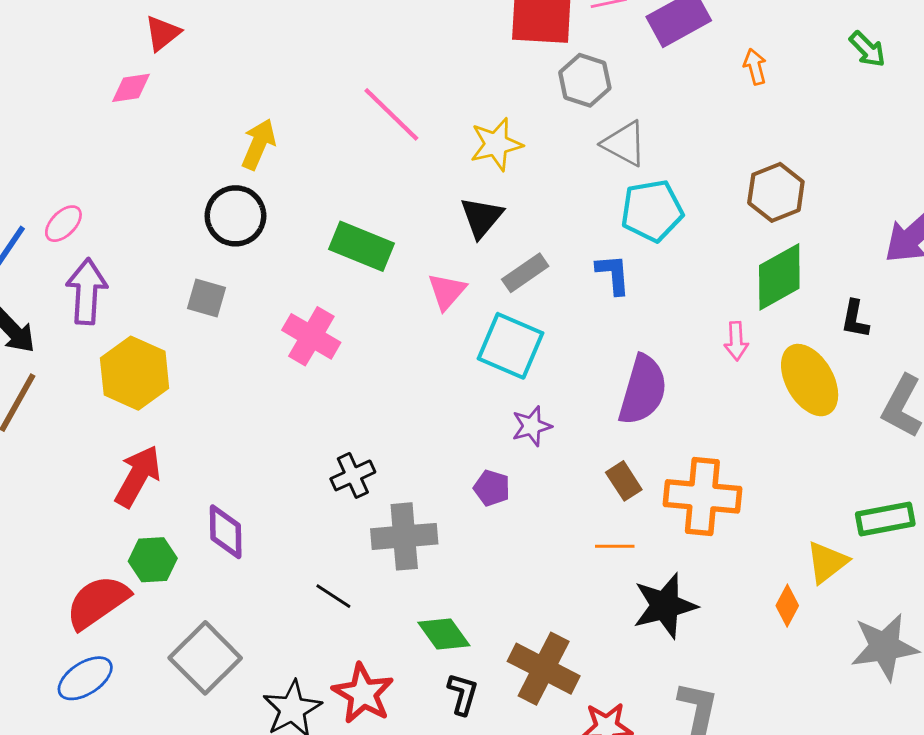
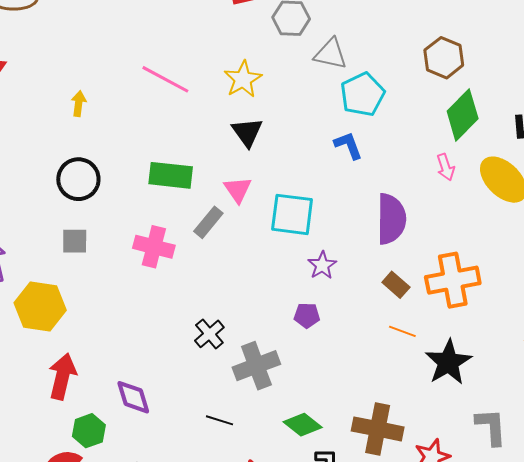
yellow arrow: (258, 144) -> (79, 104), moved, size x0.7
gray rectangle: (525, 273) -> (208, 222), moved
orange line: (615, 546) -> (402, 331), turned 36

